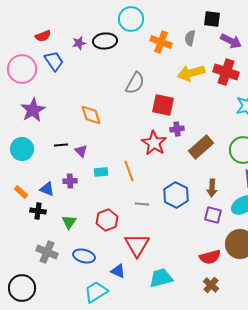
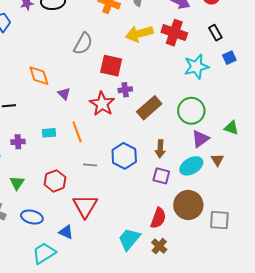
purple triangle: (81, 151) -> (64, 94), moved
red semicircle: (210, 257) -> (158, 218), turned -55
cyan trapezoid: (161, 278) -> (129, 239), moved, turned -35

